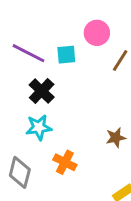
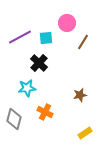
purple line: (29, 53) -> (20, 37), turned -55
black cross: (42, 91) -> (39, 63), moved

